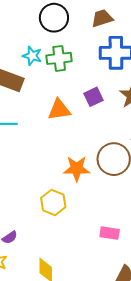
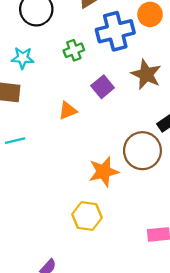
green cross: (59, 58) -> (74, 50), moved, size x0.7
orange triangle: (59, 110) -> (68, 111), size x0.7

